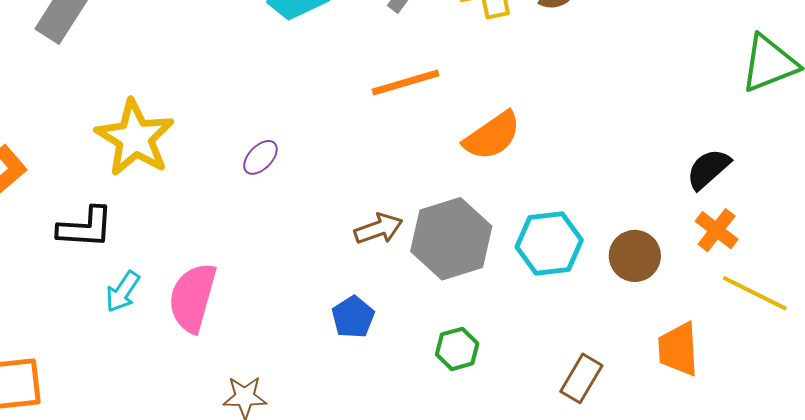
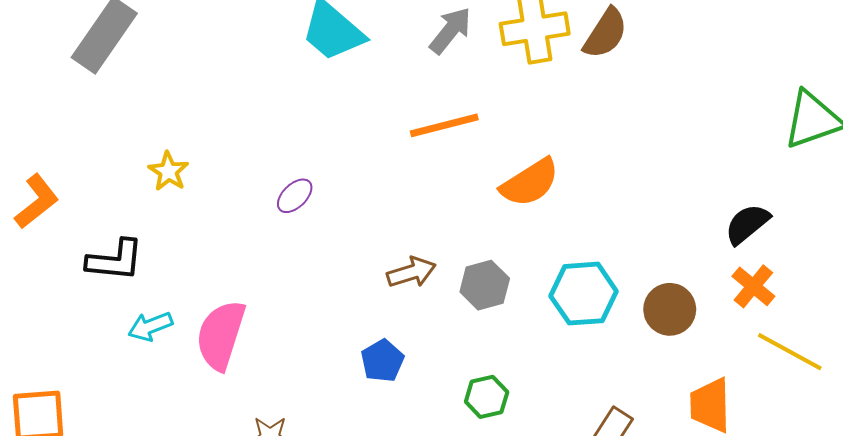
yellow star: (135, 138) -> (168, 171), size x0.5
gray hexagon: (451, 239) -> (485, 285), size x0.6
cyan arrow: (123, 292) -> (150, 326), turned 33

